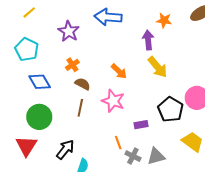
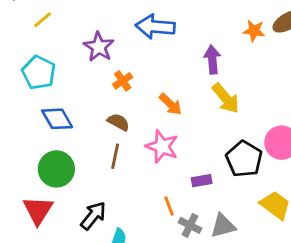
orange star: (164, 20) -> (254, 31), moved
orange cross: (72, 65) -> (123, 81), moved

